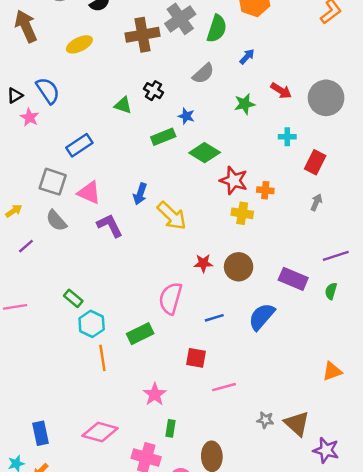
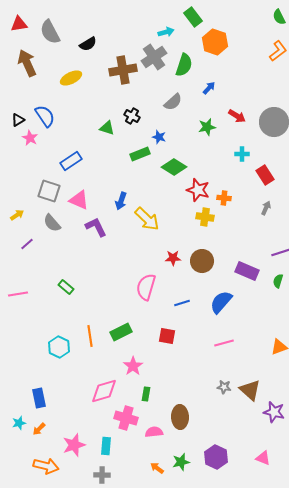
red rectangle: (315, 162) -> (265, 175), turned -60
cyan hexagon: (92, 324) -> (59, 347), moved
green rectangle: (140, 334) -> (121, 332), moved
pink line: (224, 387) -> (224, 343), moved
pink diamond: (100, 432) -> (104, 391), moved, turned -32

